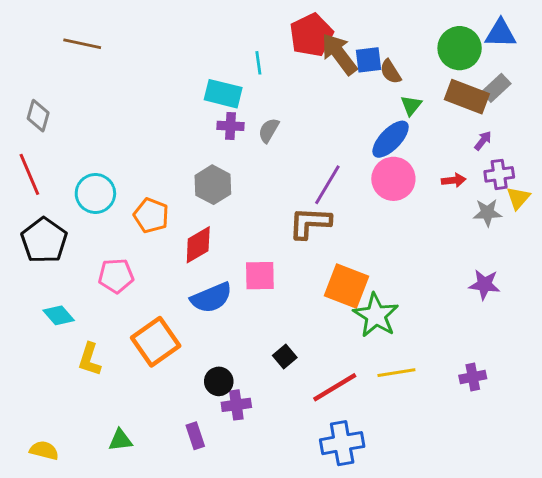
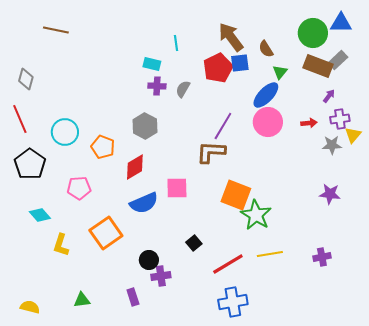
red pentagon: (311, 35) -> (218, 68), moved
blue square: (368, 60) -> (240, 63), moved
cyan rectangle: (223, 94) -> (152, 64), size x0.7

